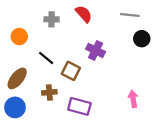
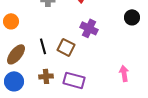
orange circle: (19, 37) -> (11, 21), moved
black line: (46, 58) -> (43, 46), moved, turned 35
brown cross: (49, 92) -> (46, 76), moved

